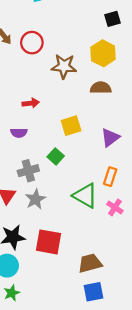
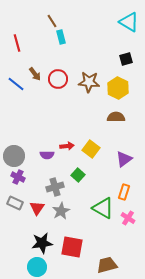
brown star: (64, 66) -> (89, 82), moved
red arrow: (31, 103) -> (67, 146), moved
yellow square: (71, 126) -> (91, 149), turned -36

